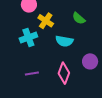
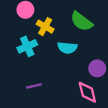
green semicircle: (79, 18) -> (81, 21), size x1.5
pink diamond: (64, 73) -> (87, 92), moved, turned -30

